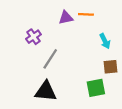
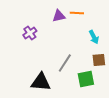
gray line: (50, 59) -> (65, 63), moved

